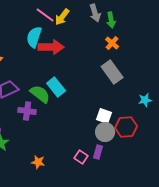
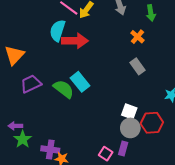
green arrow: (111, 20) -> (151, 13), moved
gray rectangle: (112, 72) -> (137, 66), size x0.7
purple cross: (27, 111) -> (50, 150), moved

